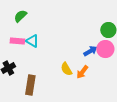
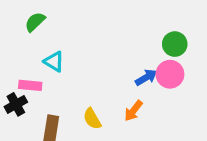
pink rectangle: (17, 41) -> (30, 85), moved
yellow semicircle: (66, 69) -> (92, 119), moved

